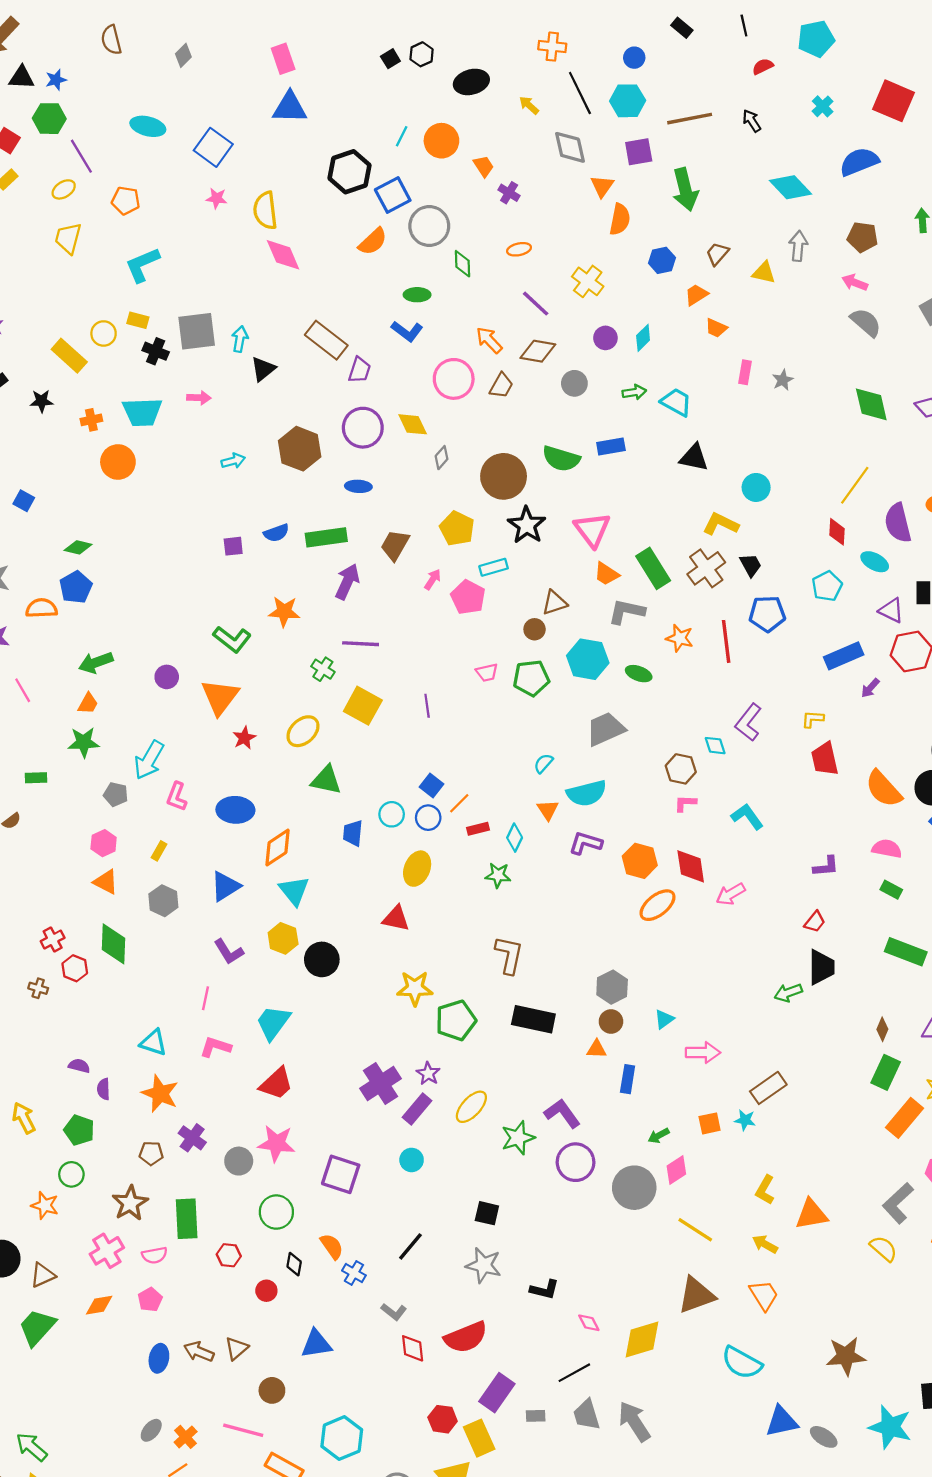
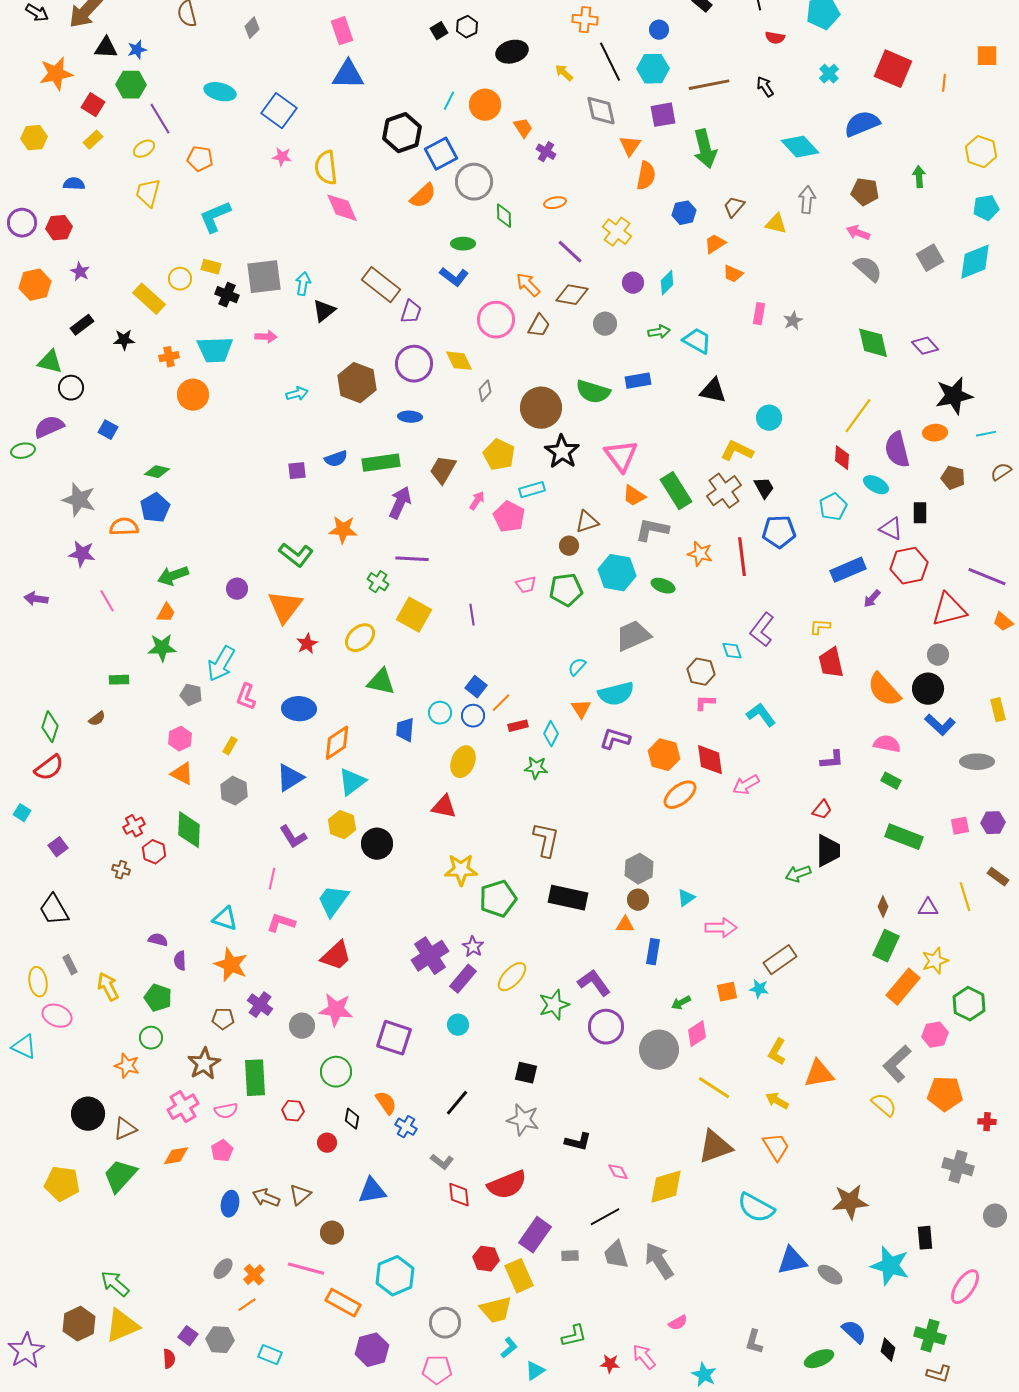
red semicircle: (763, 66) -> (775, 38), turned -144
cyan triangle: (294, 891) -> (352, 782), turned 32

